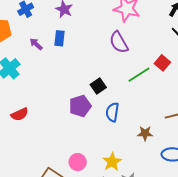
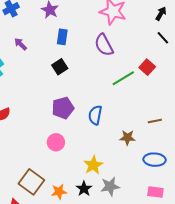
blue rectangle: (59, 38) -> (62, 37), moved
black square: (98, 86) -> (60, 67), moved
pink circle: (78, 162) -> (56, 142), moved

